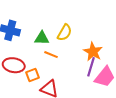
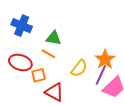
yellow semicircle: (65, 33) -> (79, 68), moved
orange line: (51, 55) -> (48, 54), moved

